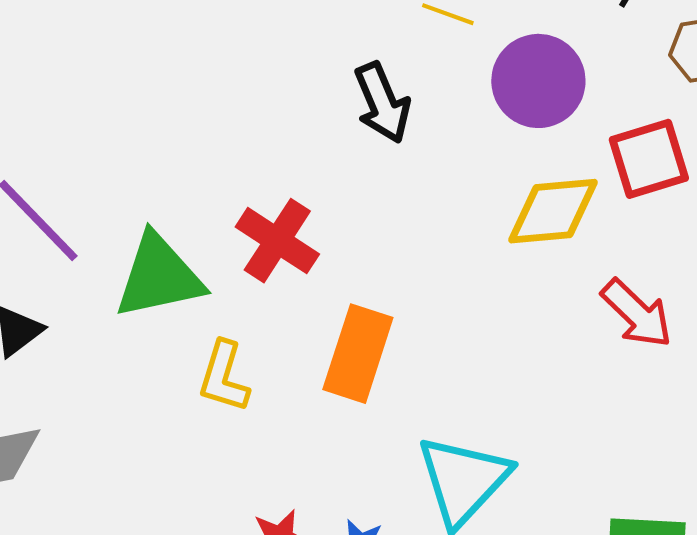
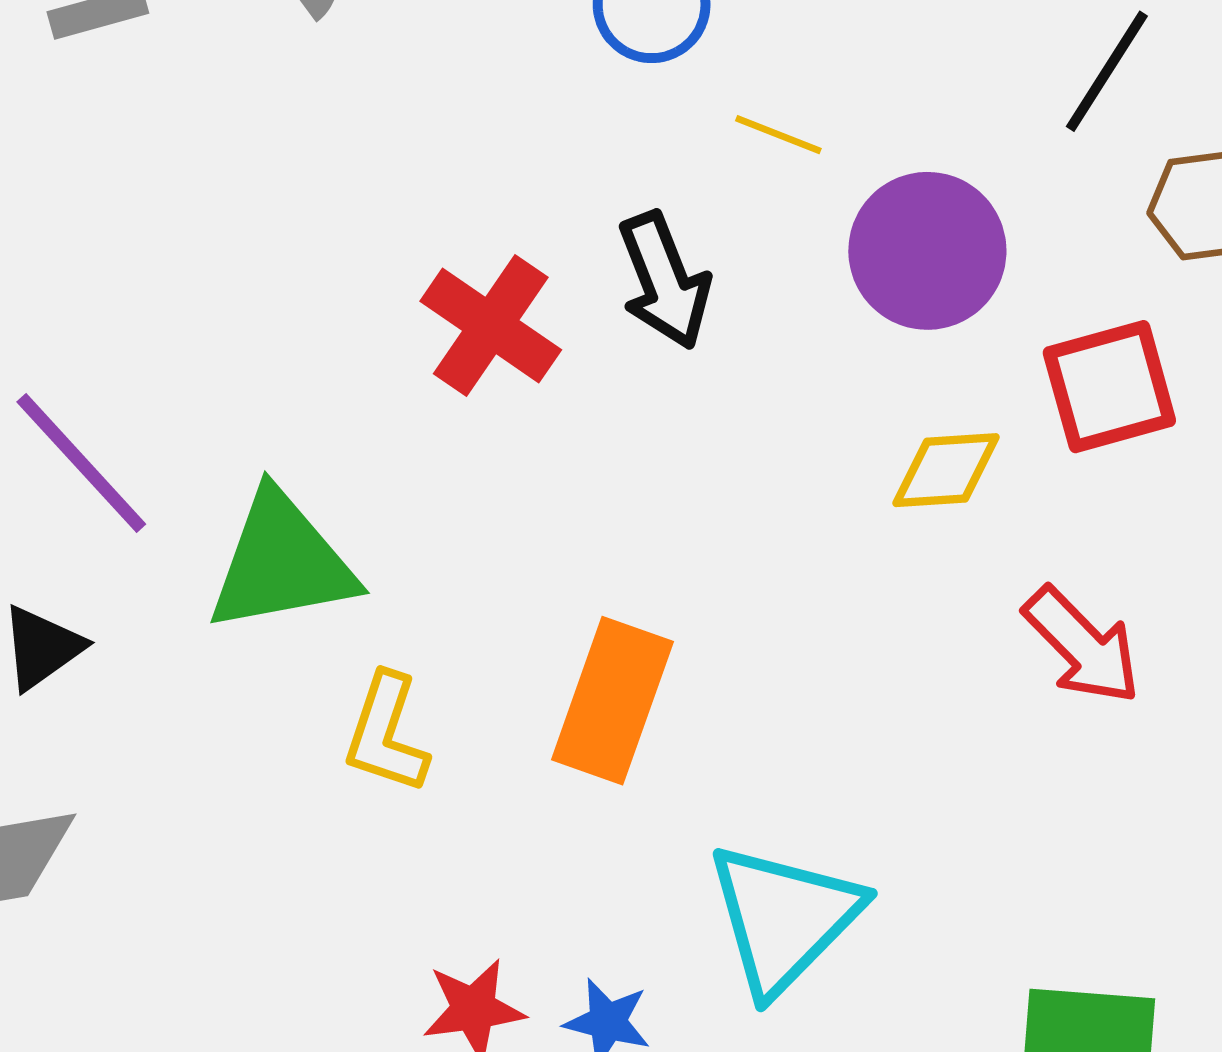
yellow diamond: (553, 211) -> (946, 470), size x0.7
red cross: (277, 241) -> (491, 325), moved

